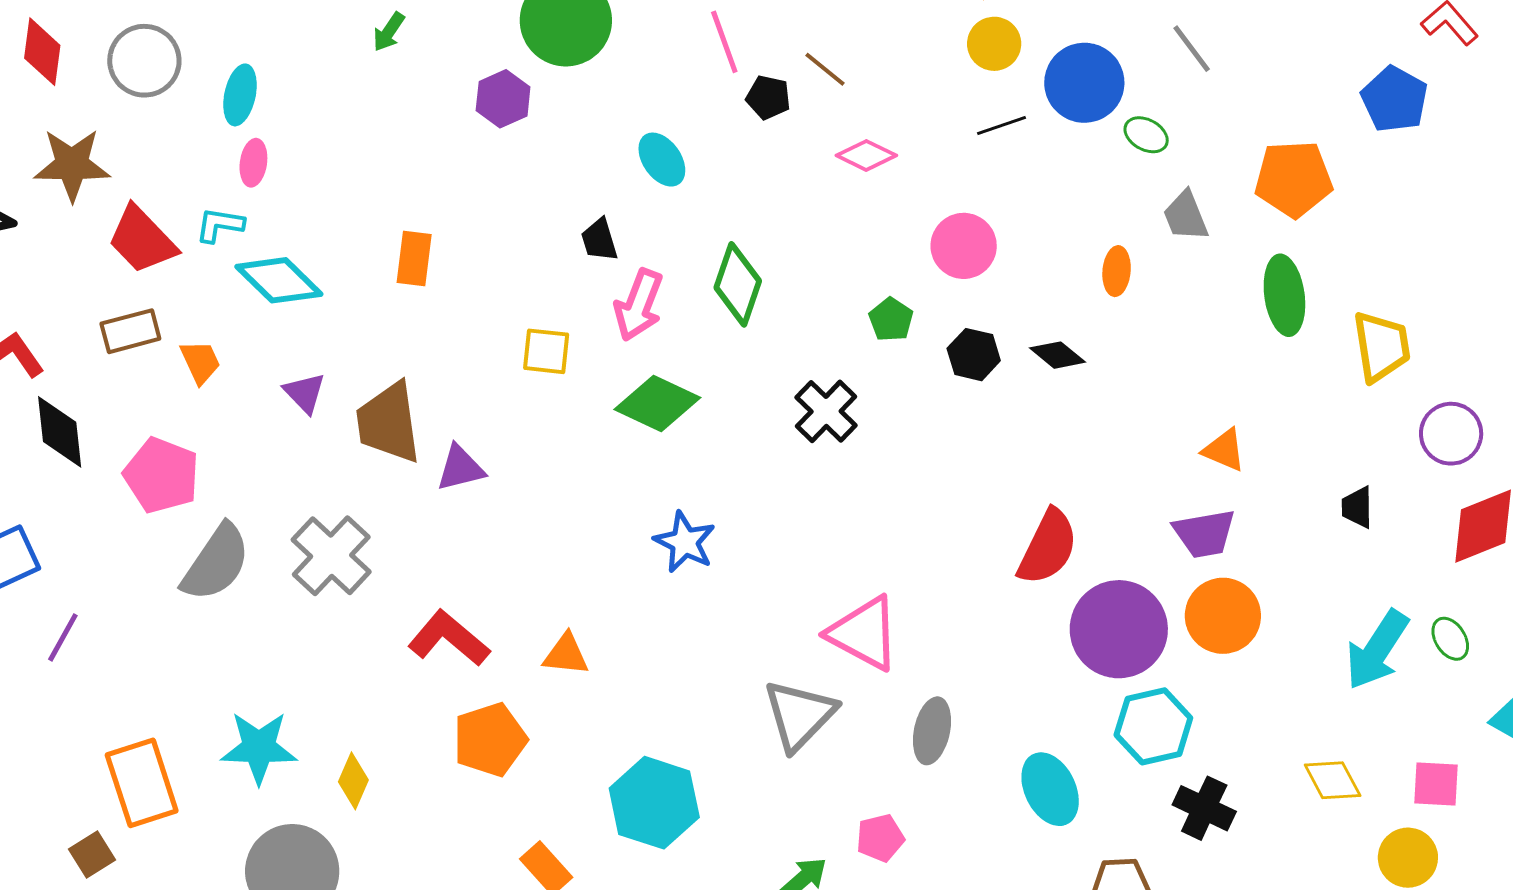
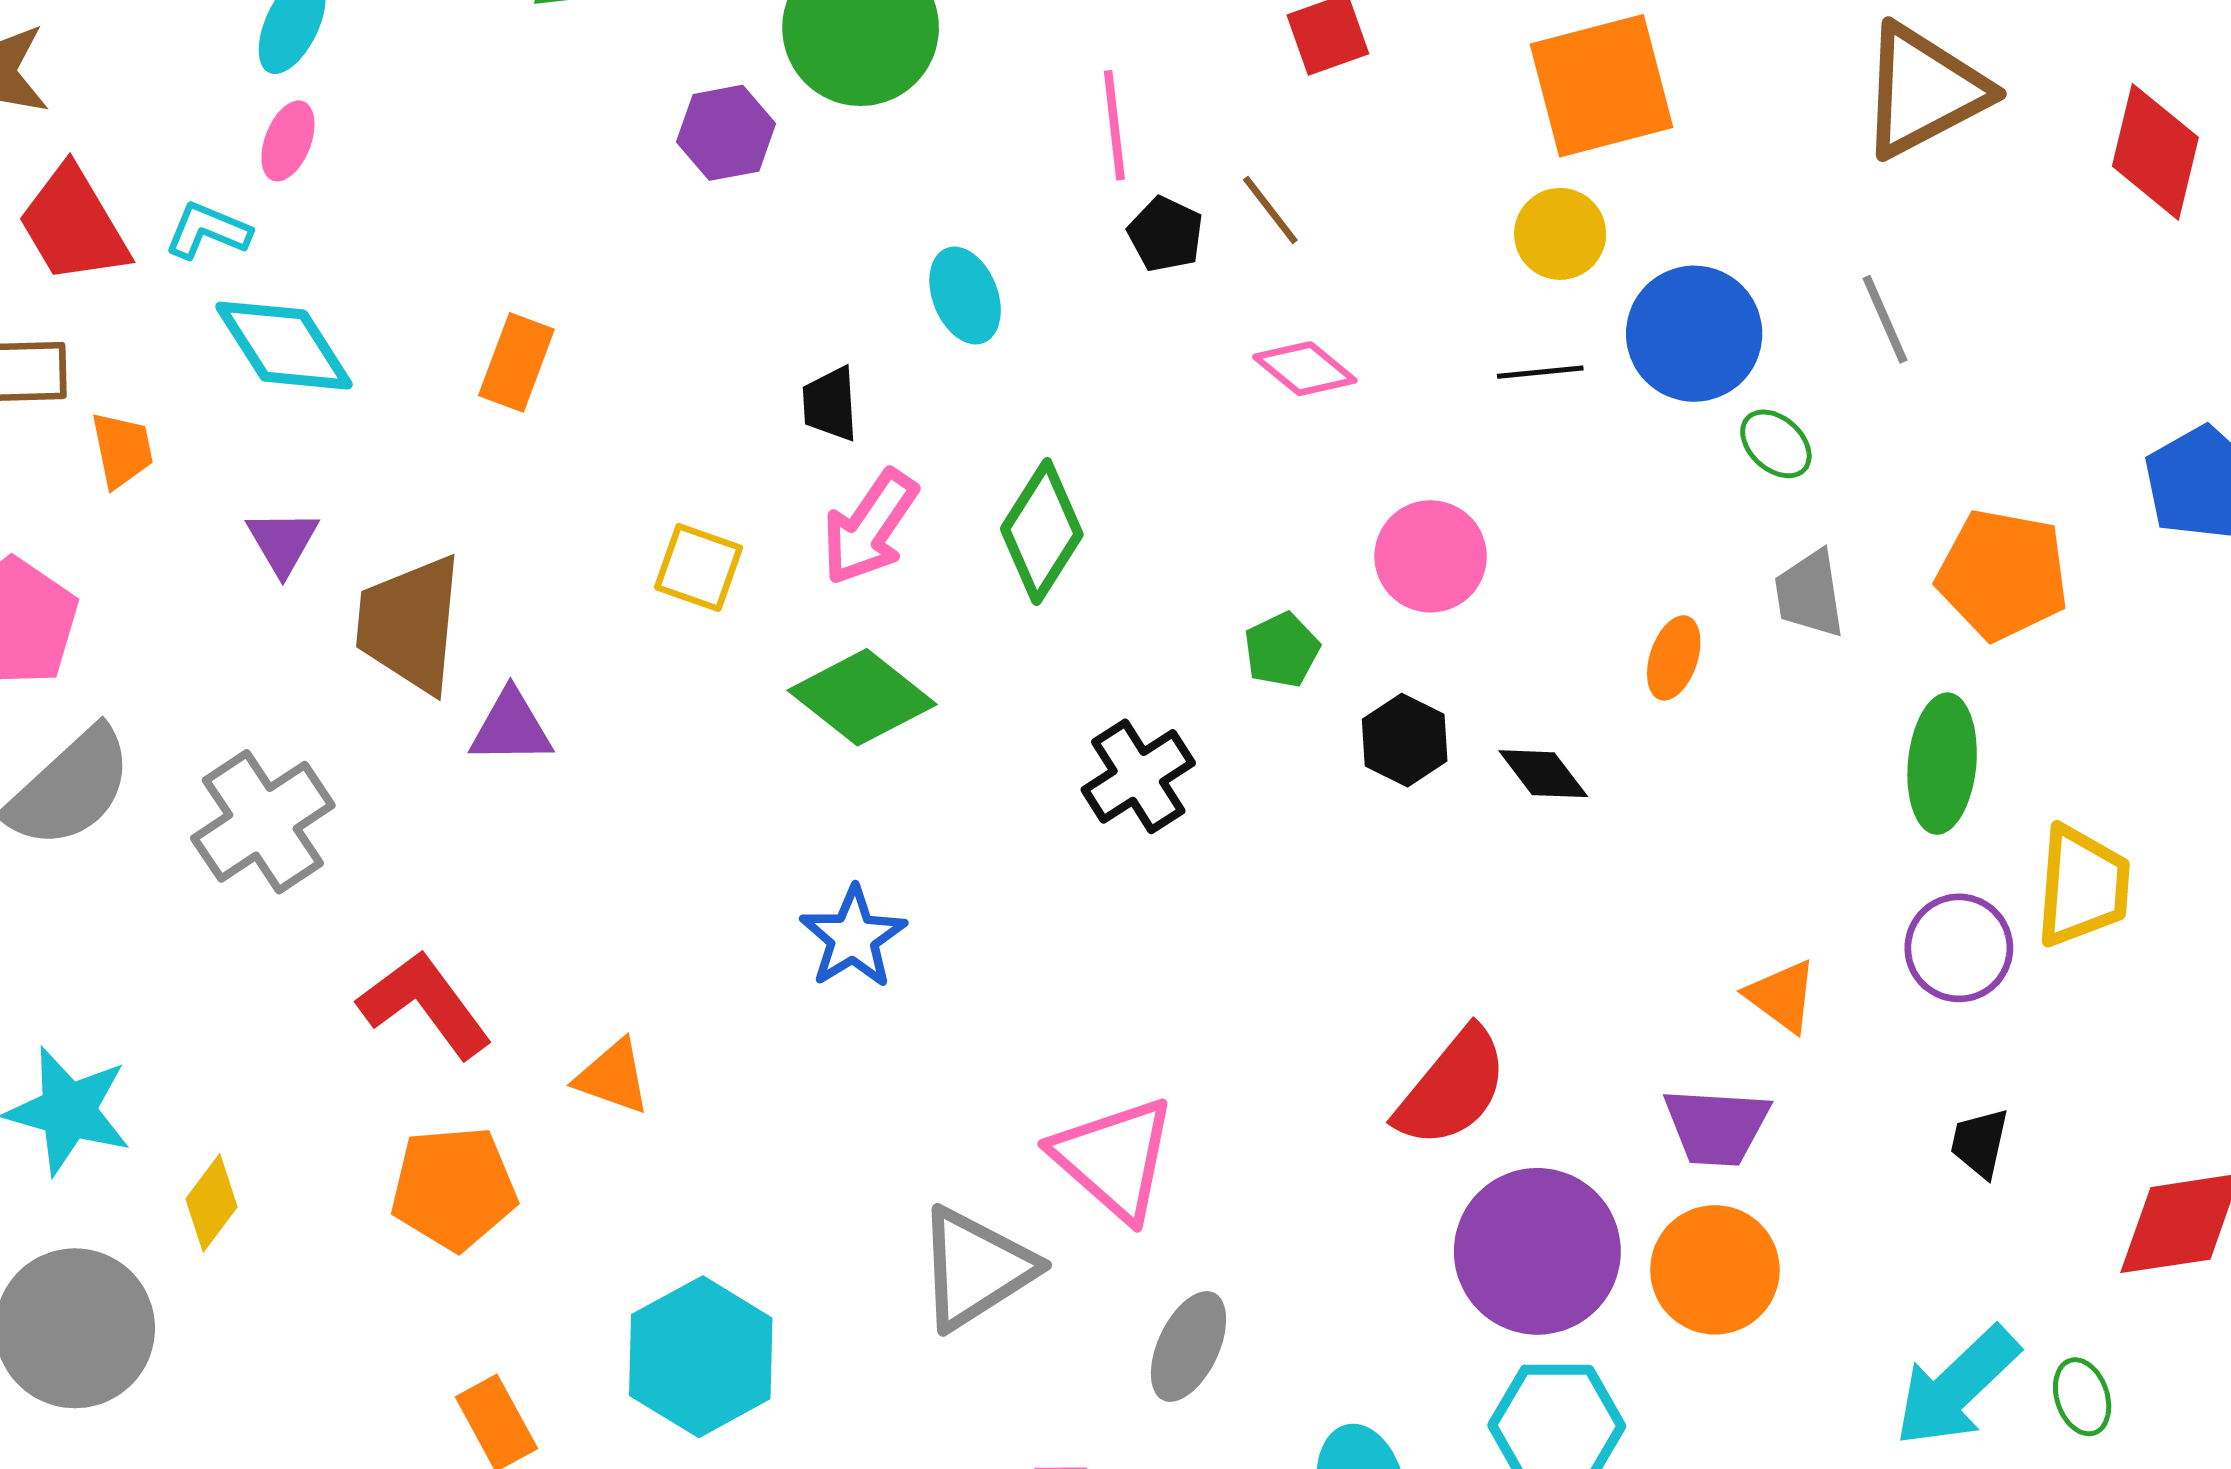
purple circle: (1451, 434) -> (1959, 948), moved

